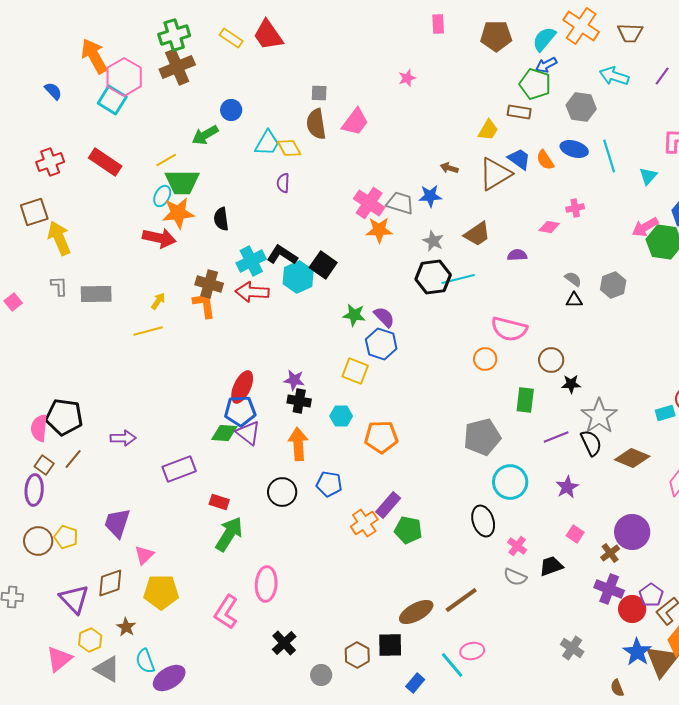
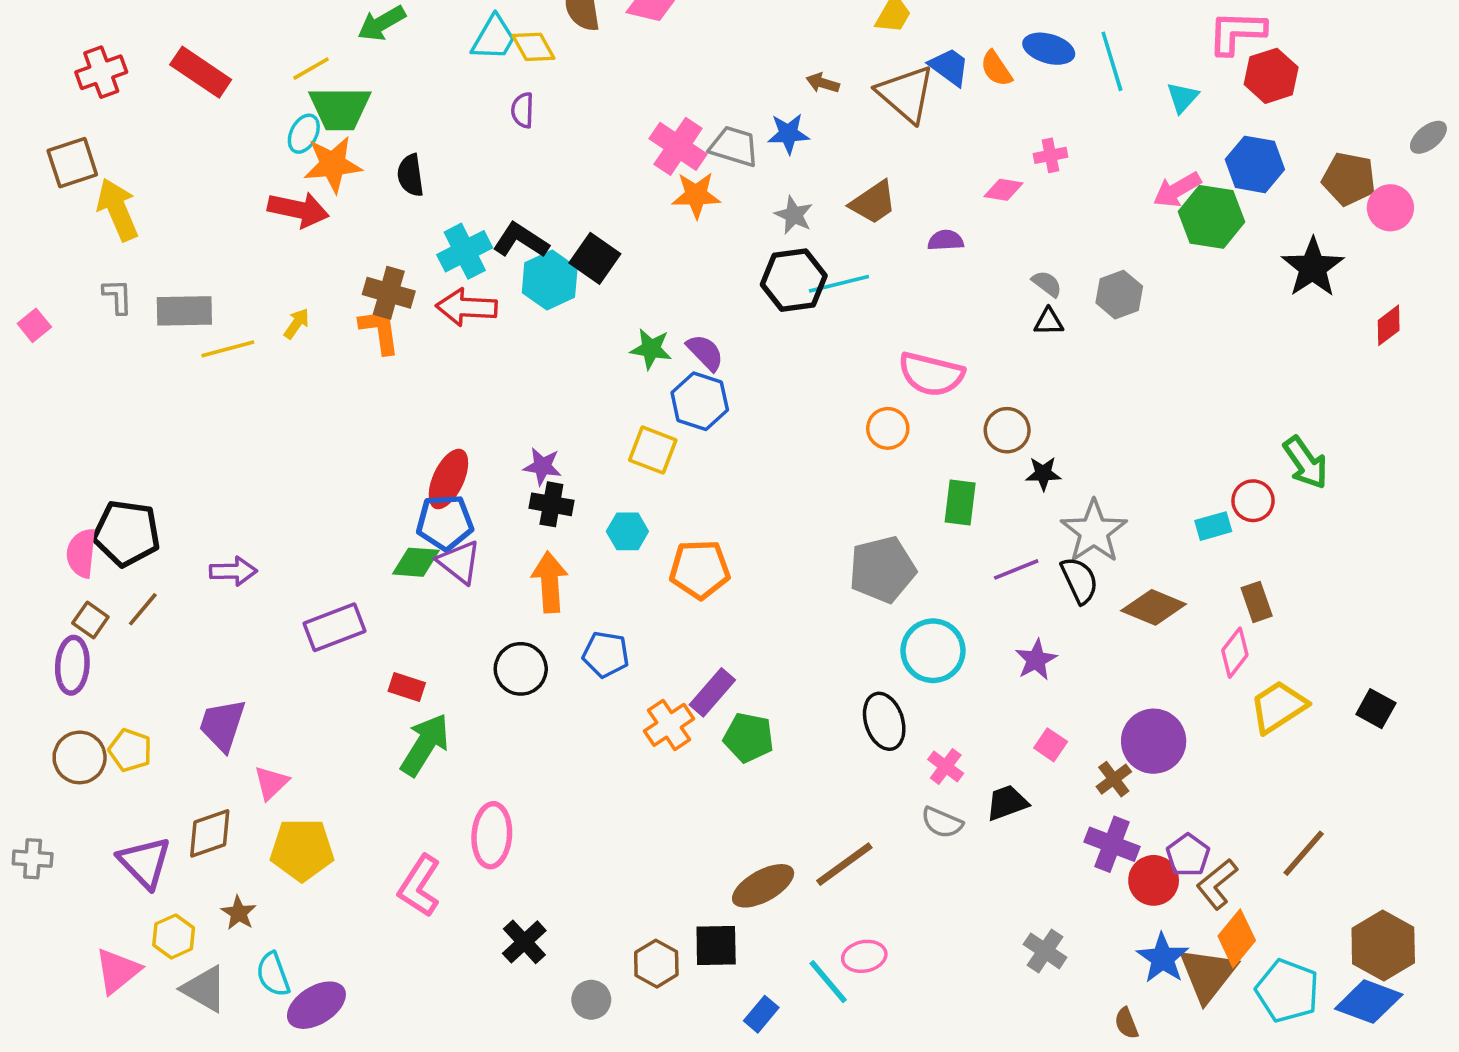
brown triangle: (495, 174) -> (906, 94), turned -48
yellow line: (148, 331) -> (228, 349), moved

